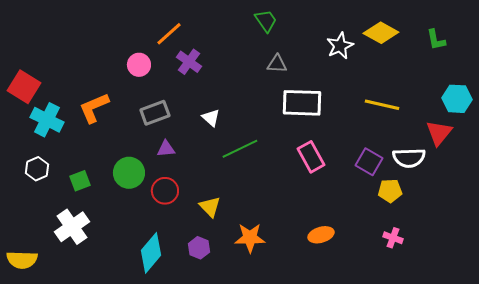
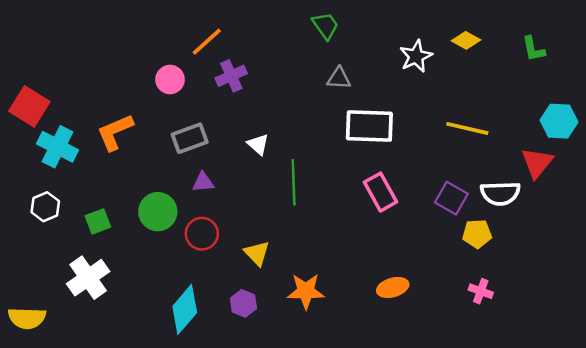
yellow diamond: (381, 33) -> (466, 40), size x0.7
purple cross: (189, 62) -> (231, 76), turned 30
green line: (240, 149) -> (294, 182), turned -66

